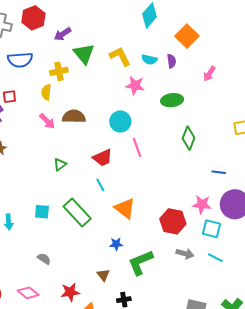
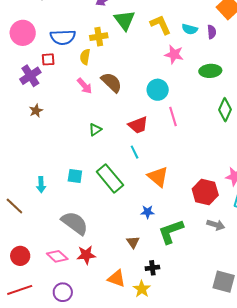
blue semicircle: (20, 60) -> (63, 37), moved
brown semicircle: (74, 116) -> (111, 82), turned 40
gray semicircle: (44, 259) -> (75, 223), size x2.0
red star: (70, 292) -> (86, 255), moved

